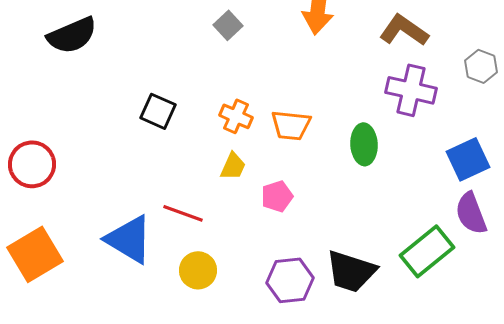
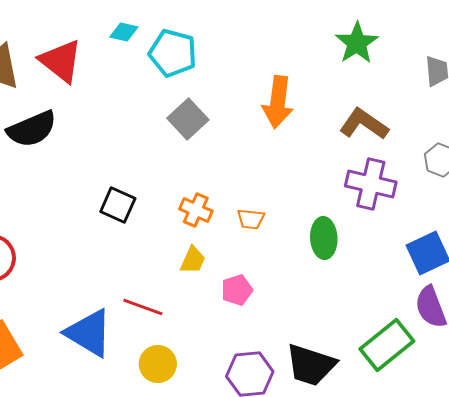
gray square: (228, 25) -> (188, 119), size x1.4
orange trapezoid: (291, 125) -> (251, 219), size x0.7

